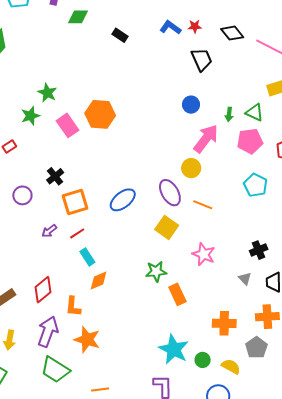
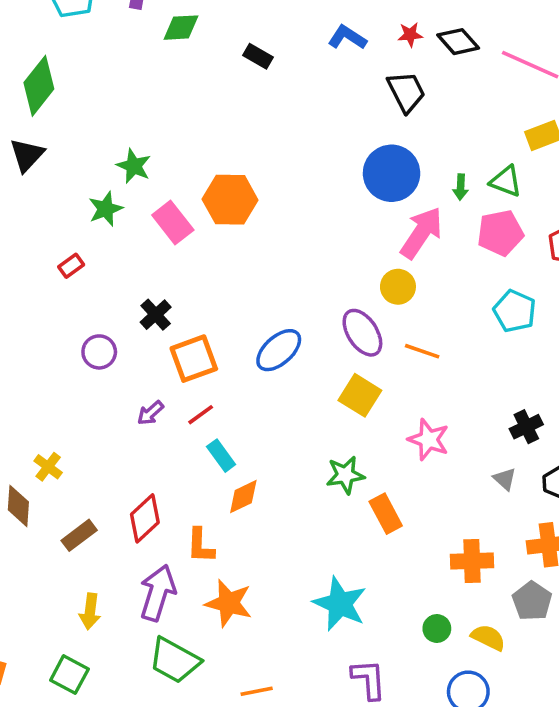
red star: (195, 26) -> (410, 35), moved
blue circle: (191, 105) -> (392, 173), size x1.8
cyan star: (174, 349) -> (340, 604), moved

